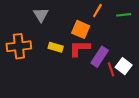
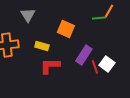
orange line: (97, 11) -> (109, 11), moved
green line: (124, 15) -> (99, 18), moved
red L-shape: (80, 48) -> (50, 66), moved

